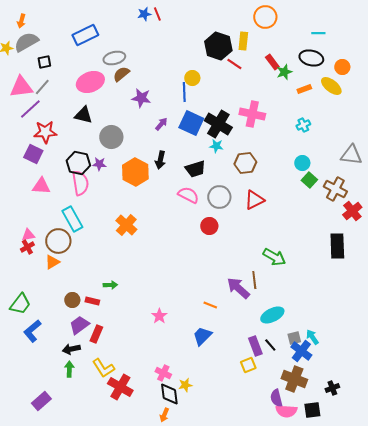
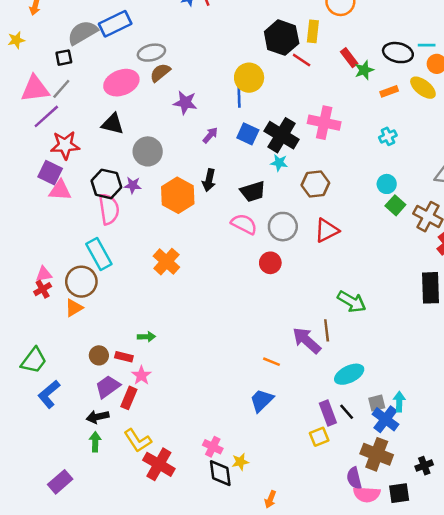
cyan line: (318, 33) -> (427, 45), moved
gray semicircle: (26, 42) -> (83, 33), moved
yellow circle: (192, 78) -> (249, 78), size x1.5
blue square: (191, 123) -> (248, 134), size x0.7
pink triangle: (41, 186) -> (60, 190), moved
pink star: (159, 316) -> (141, 375), moved
cyan arrow: (312, 337) -> (399, 402), turned 35
orange arrow: (164, 415) -> (270, 499), moved

